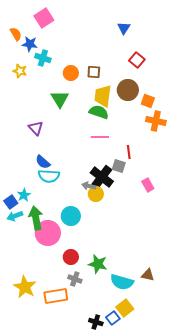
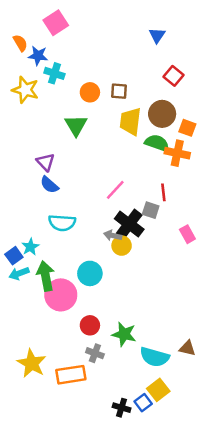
yellow star: (20, 71) -> (25, 90), size x1.5
green semicircle: (99, 112) -> (157, 143), moved
orange cross: (156, 121) -> (177, 153), moved
pink line: (100, 137) -> (115, 190), moved, turned -48
blue semicircle: (43, 162) -> (49, 185), moved

